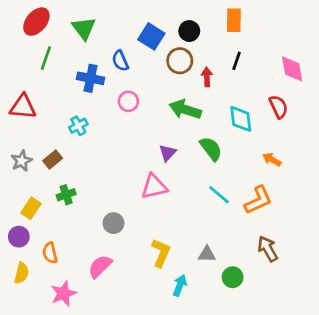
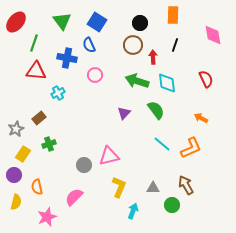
red ellipse: (36, 22) -> (16, 22), moved
blue square: (151, 36) -> (97, 22), moved
pink diamond: (292, 69) -> (213, 35), moved
red triangle: (23, 107) -> (36, 71), moved
cyan diamond: (241, 119) -> (167, 83), moved
gray star: (22, 161) -> (16, 129), moved
pink triangle: (154, 187) -> (109, 156), moved
brown arrow: (268, 249) -> (186, 185), moved

